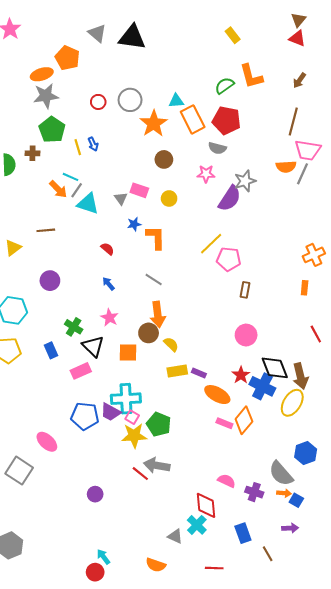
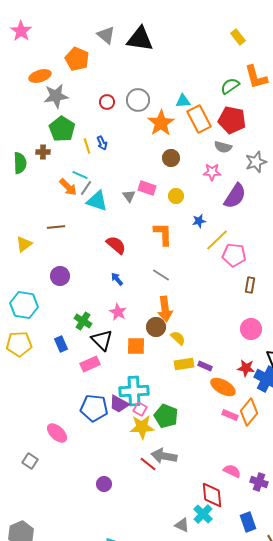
orange ellipse: (42, 74) -> (40, 76), moved
gray star: (245, 181) -> (256, 162), moved
blue star: (134, 224) -> (199, 221), moved
red semicircle: (107, 249) -> (116, 245), size x1.5
red star: (241, 375) -> (246, 368), turned -30
gray square: (19, 471) -> (30, 461), size x0.6

